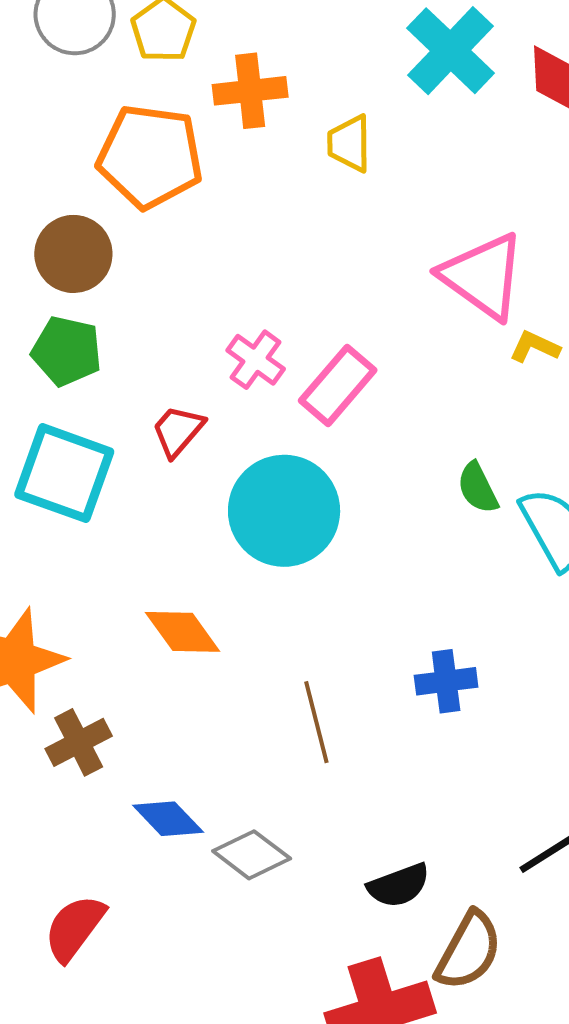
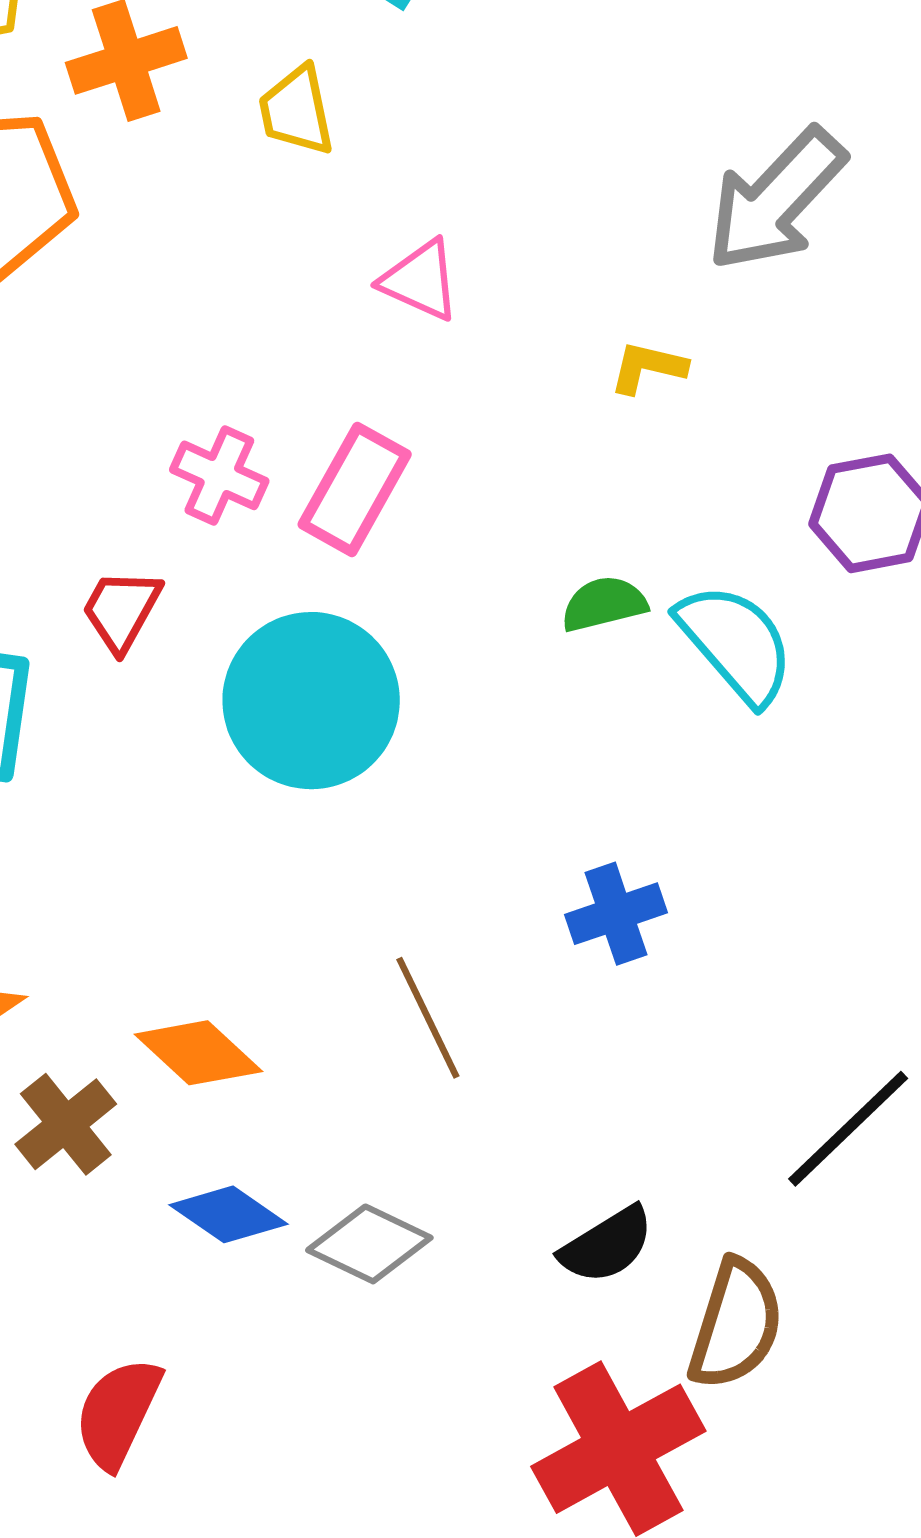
pink triangle: (483, 276) -> (420, 280), moved, size x0.6
green semicircle: (478, 488) -> (604, 604), turned 114
orange diamond: (183, 632) -> (198, 1053), moved

